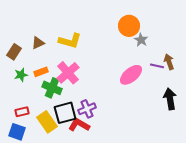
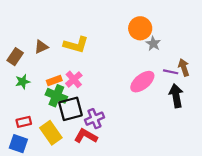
orange rectangle: (41, 72) -> (54, 81), moved
pink cross: (68, 73) -> (74, 79), size x0.7
black arrow: (170, 99) -> (176, 96), moved
black square: (65, 113) -> (71, 109), moved

